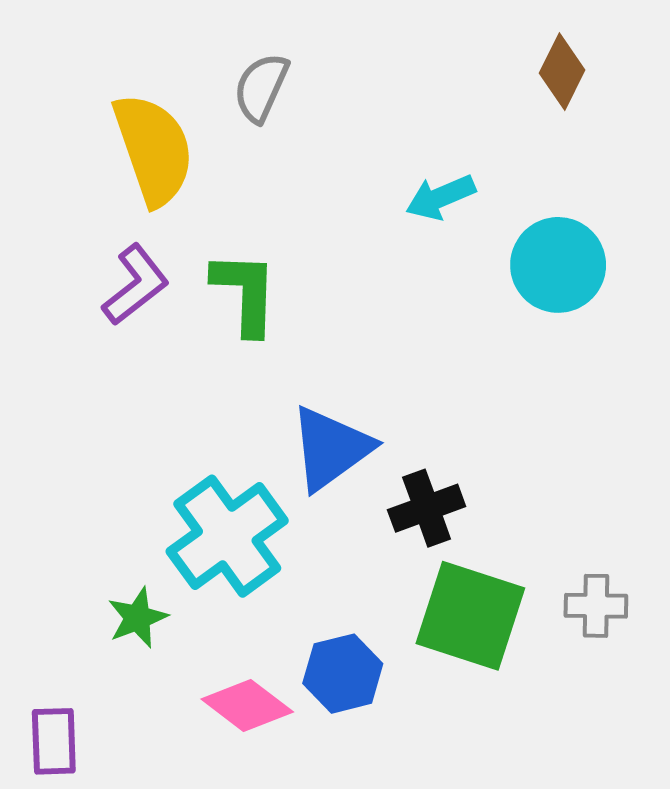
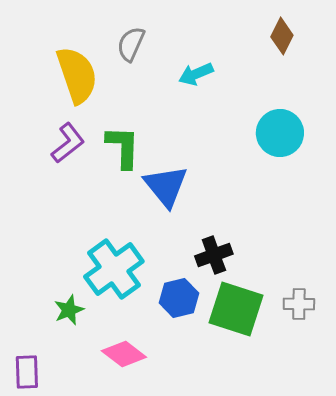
cyan arrow: (441, 197) -> (196, 74), moved
blue triangle: (331, 448) -> (166, 186), moved, turned -33
blue hexagon: (343, 674) -> (179, 298), moved

